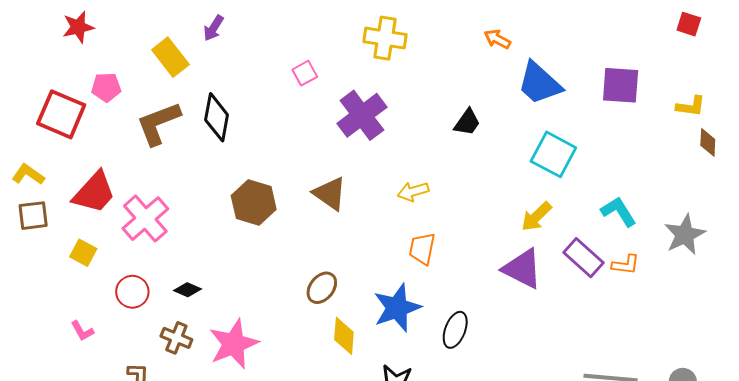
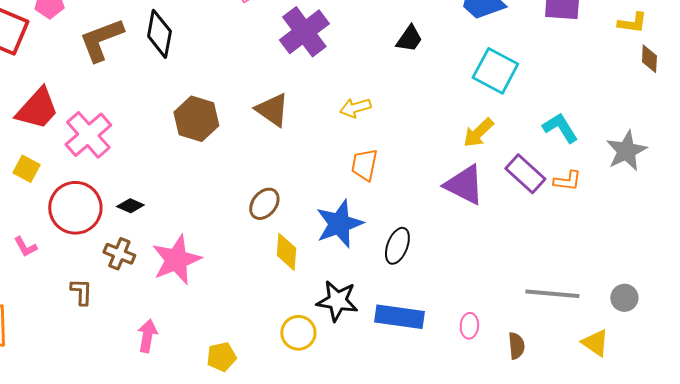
red circle: (132, 292) -> (75, 208), size x1.6

